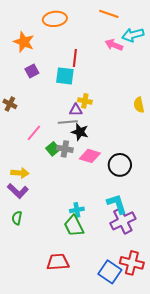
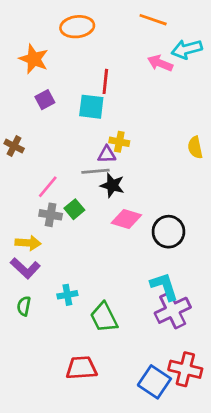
gray cross: (65, 149) -> (51, 215), moved
cyan cross: (77, 210) -> (67, 295), moved

